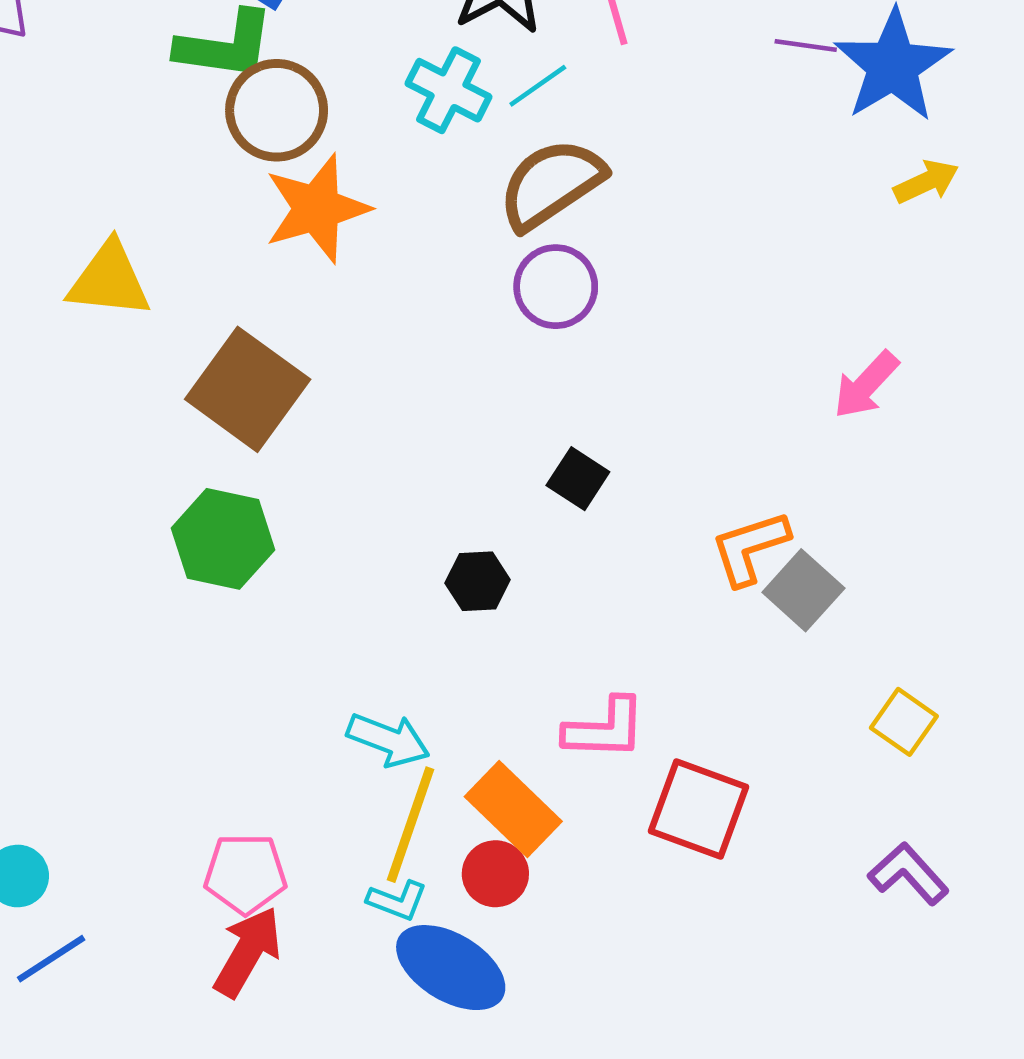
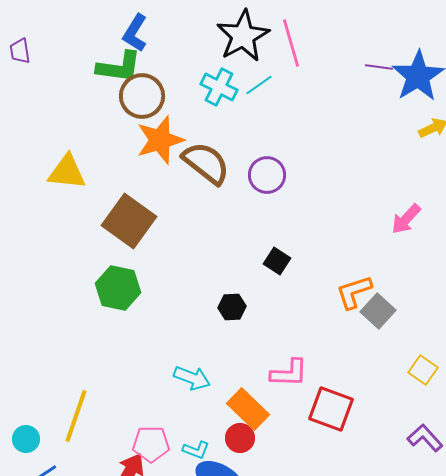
brown semicircle: (551, 184) -> (206, 163), moved, turned 72
yellow line: (411, 825) -> (76, 416), moved
pink pentagon: (245, 874) -> (151, 444), moved

